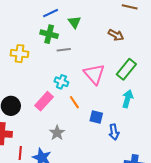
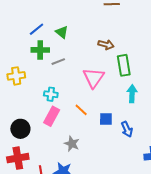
brown arrow: (116, 35) -> (106, 45), moved
green rectangle: (126, 69) -> (124, 65), turned -35
pink triangle: (94, 74) -> (94, 78), turned 30
cyan cross: (61, 82) -> (51, 94), moved

